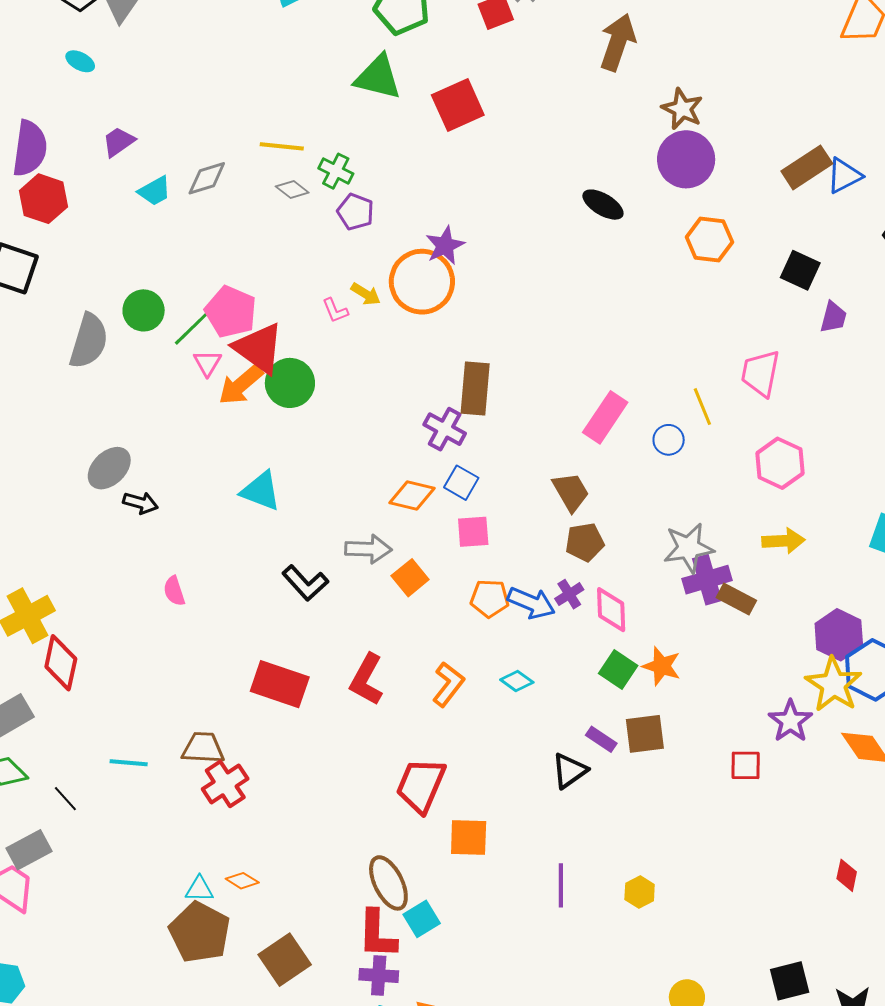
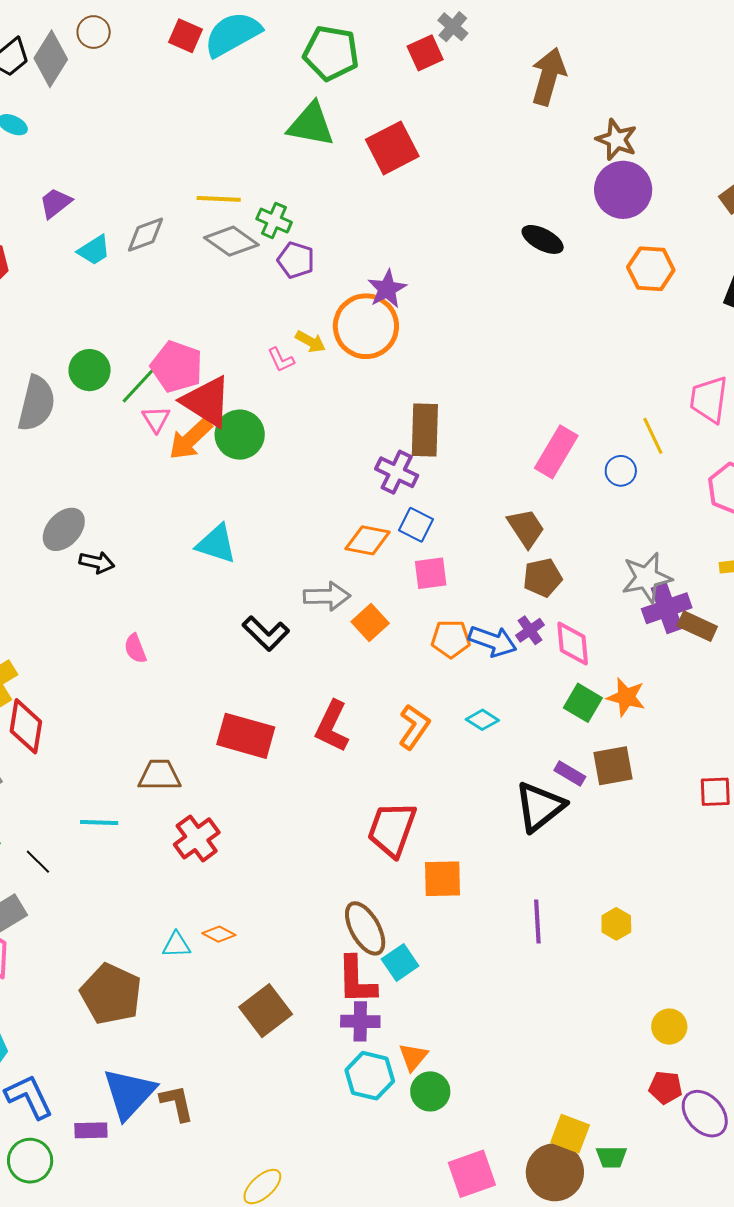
gray diamond: (292, 189) -> (231, 241), size x1.6
brown trapezoid: (203, 748) -> (160, 775), moved
black triangle: (570, 771) -> (540, 807), size x1.4
brown pentagon: (200, 932) -> (111, 994), moved

